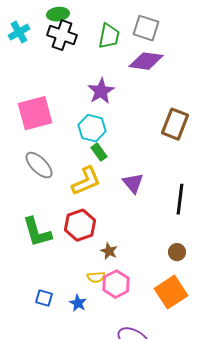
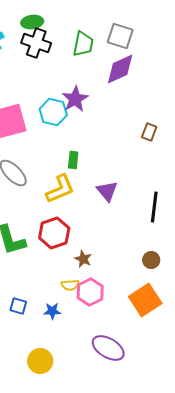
purple diamond: (146, 61) -> (120, 69), turned -32
brown rectangle: (175, 124) -> (149, 132), size x0.6
cyan hexagon: (92, 128) -> (53, 112), moved
green rectangle: (99, 152) -> (73, 160), turned 42
blue star: (78, 303) -> (52, 311), turned -30

